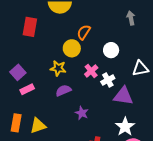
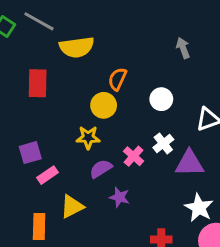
pink cross: (91, 71) -> (134, 156), moved
purple square: (18, 72) -> (30, 153), turned 35
purple star: (82, 113) -> (119, 197), moved
yellow triangle: (38, 126) -> (72, 207), moved

